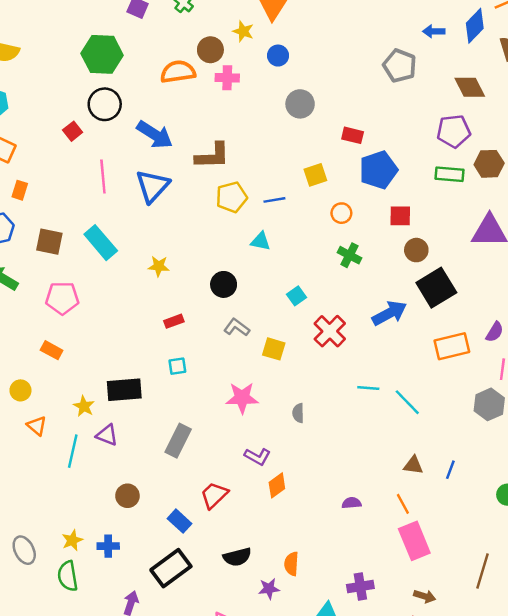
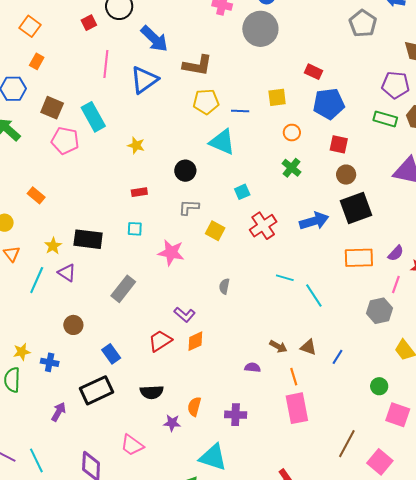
gray circle: (300, 104) -> (260, 29), moved, size x1.5
cyan triangle: (261, 241) -> (222, 142), size x1.6
pink pentagon: (62, 298) -> (65, 141), moved
gray L-shape: (237, 327) -> (189, 207), turned -45
pink star: (242, 398) -> (171, 252), moved
red trapezoid: (214, 495) -> (160, 341), moved
purple cross: (360, 587) -> (236, 415), moved
brown arrow: (425, 596) -> (278, 346), moved

